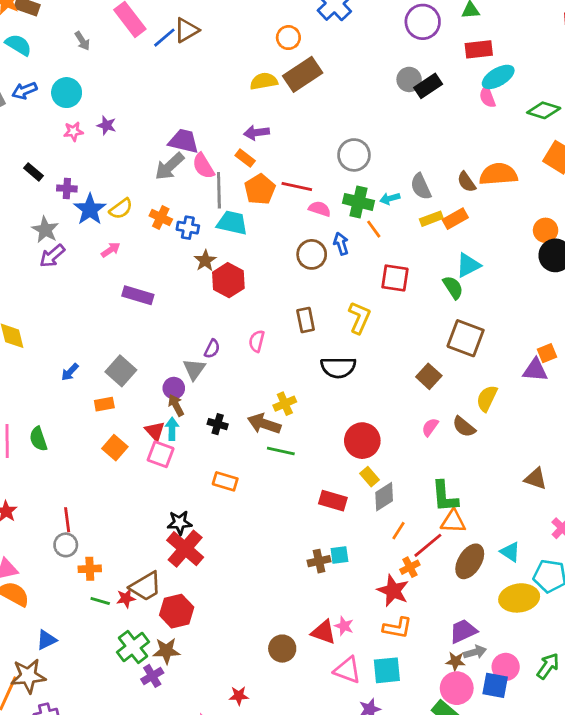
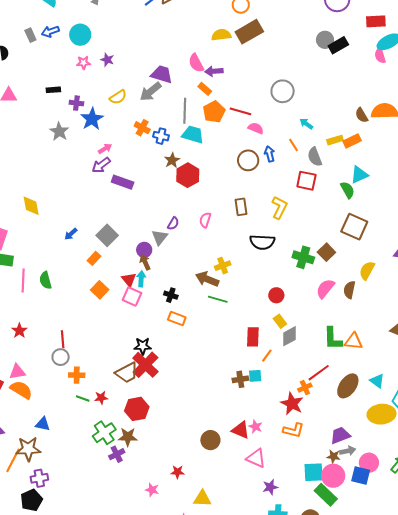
pink semicircle: (203, 166) -> (196, 63), moved
black rectangle: (34, 172) -> (53, 90), turned -48
gray semicircle: (421, 187) -> (315, 157), moved
cyan arrow: (390, 198) -> (306, 124), turned 48
green cross: (358, 202) -> (303, 257), moved
yellow semicircle: (121, 209) -> (118, 97), moved
purple arrow: (52, 256) -> (101, 165), moved
orange rectangle: (104, 404) -> (94, 258), turned -40
black cross: (218, 424) -> (171, 295), moved
pink semicircle: (430, 427) -> (325, 289), size x1.5
brown semicircle: (464, 427) -> (349, 290), turned 60
red circle: (362, 441) -> (276, 295), size x0.6
red rectangle: (333, 501) -> (253, 337), turned 72
orange triangle: (453, 521) -> (354, 341), moved
orange line: (399, 531) -> (267, 356), moved
brown trapezoid: (146, 586) -> (127, 373), moved
blue triangle: (46, 640) -> (43, 424), turned 35
cyan square: (387, 670) -> (313, 472), moved

